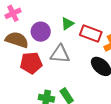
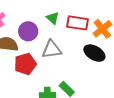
green triangle: (67, 24) -> (53, 18), turned -32

